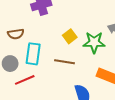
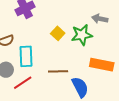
brown line: (65, 62) -> (58, 71), moved

